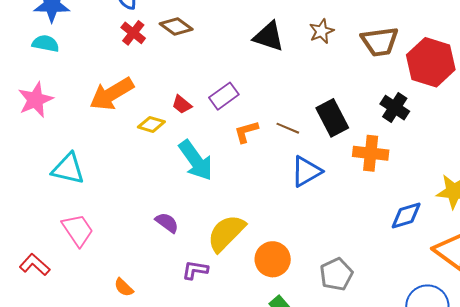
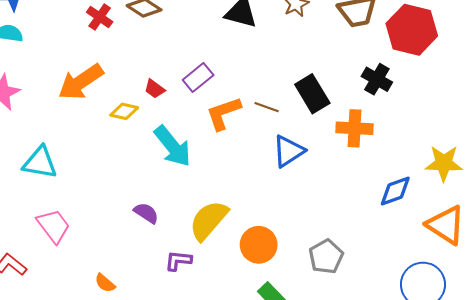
orange L-shape: (246, 132) -> (223, 113), size x1.4

